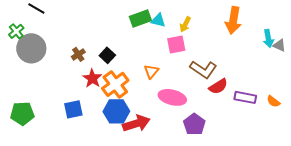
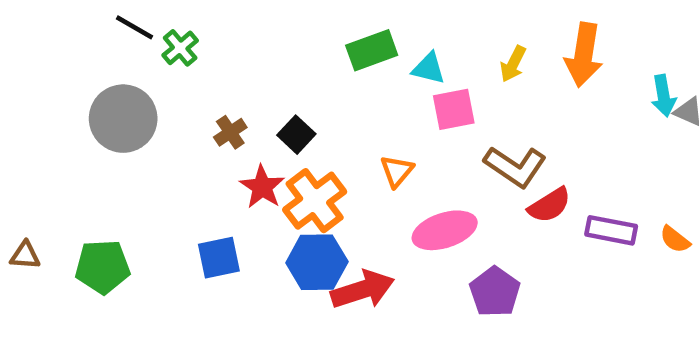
cyan triangle: (158, 20) -> (429, 68), moved
yellow arrow: (185, 24) -> (513, 64), moved
green cross: (16, 31) -> (180, 48), moved
pink ellipse: (172, 97) -> (445, 230), turned -32

